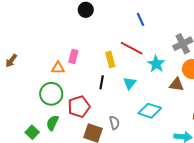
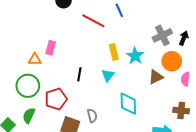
red line: (132, 48) -> (93, 21), moved
yellow rectangle: (110, 60) -> (114, 52), moved
brown triangle: (177, 85) -> (156, 77), turned -35
cyan diamond: (150, 111) -> (128, 104), turned 70

